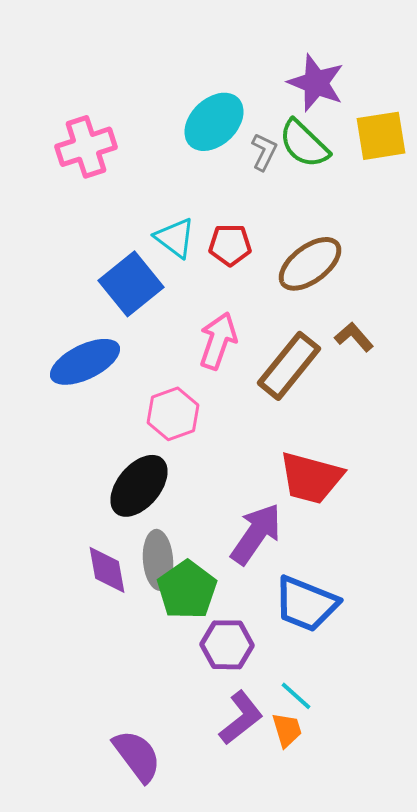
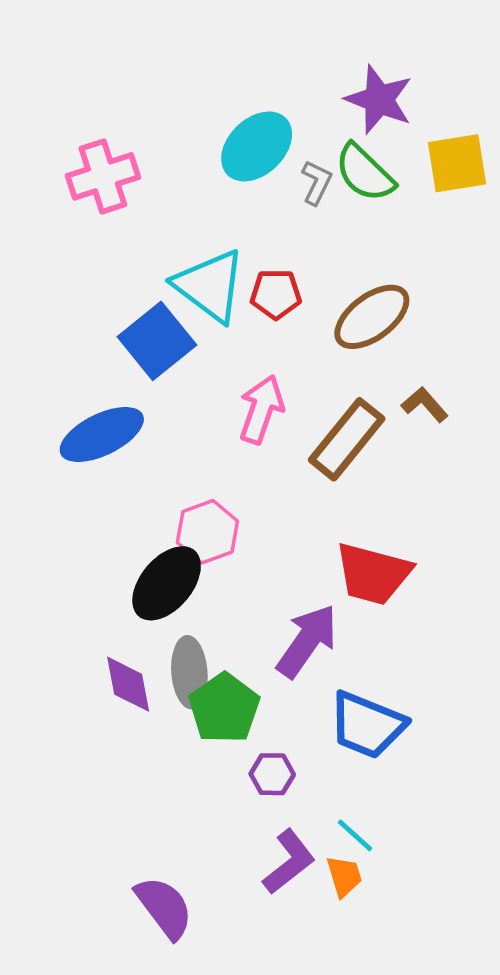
cyan triangle: (175, 238) -> (210, 286), size x1.5
pink hexagon: (173, 414) -> (207, 532), moved
purple hexagon: (227, 645) -> (272, 774), size x0.7

